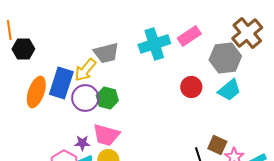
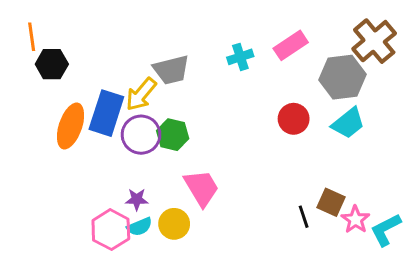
cyan cross: (154, 44) -> (240, 57), size x0.6
pink trapezoid: (106, 135) -> (201, 188), moved, turned -136

